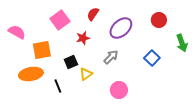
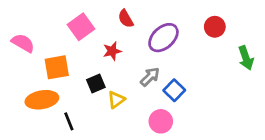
red semicircle: (93, 14) -> (126, 19), turned -64
blue square: (152, 58) -> (174, 90), moved
black line: (58, 86) -> (69, 121), moved

